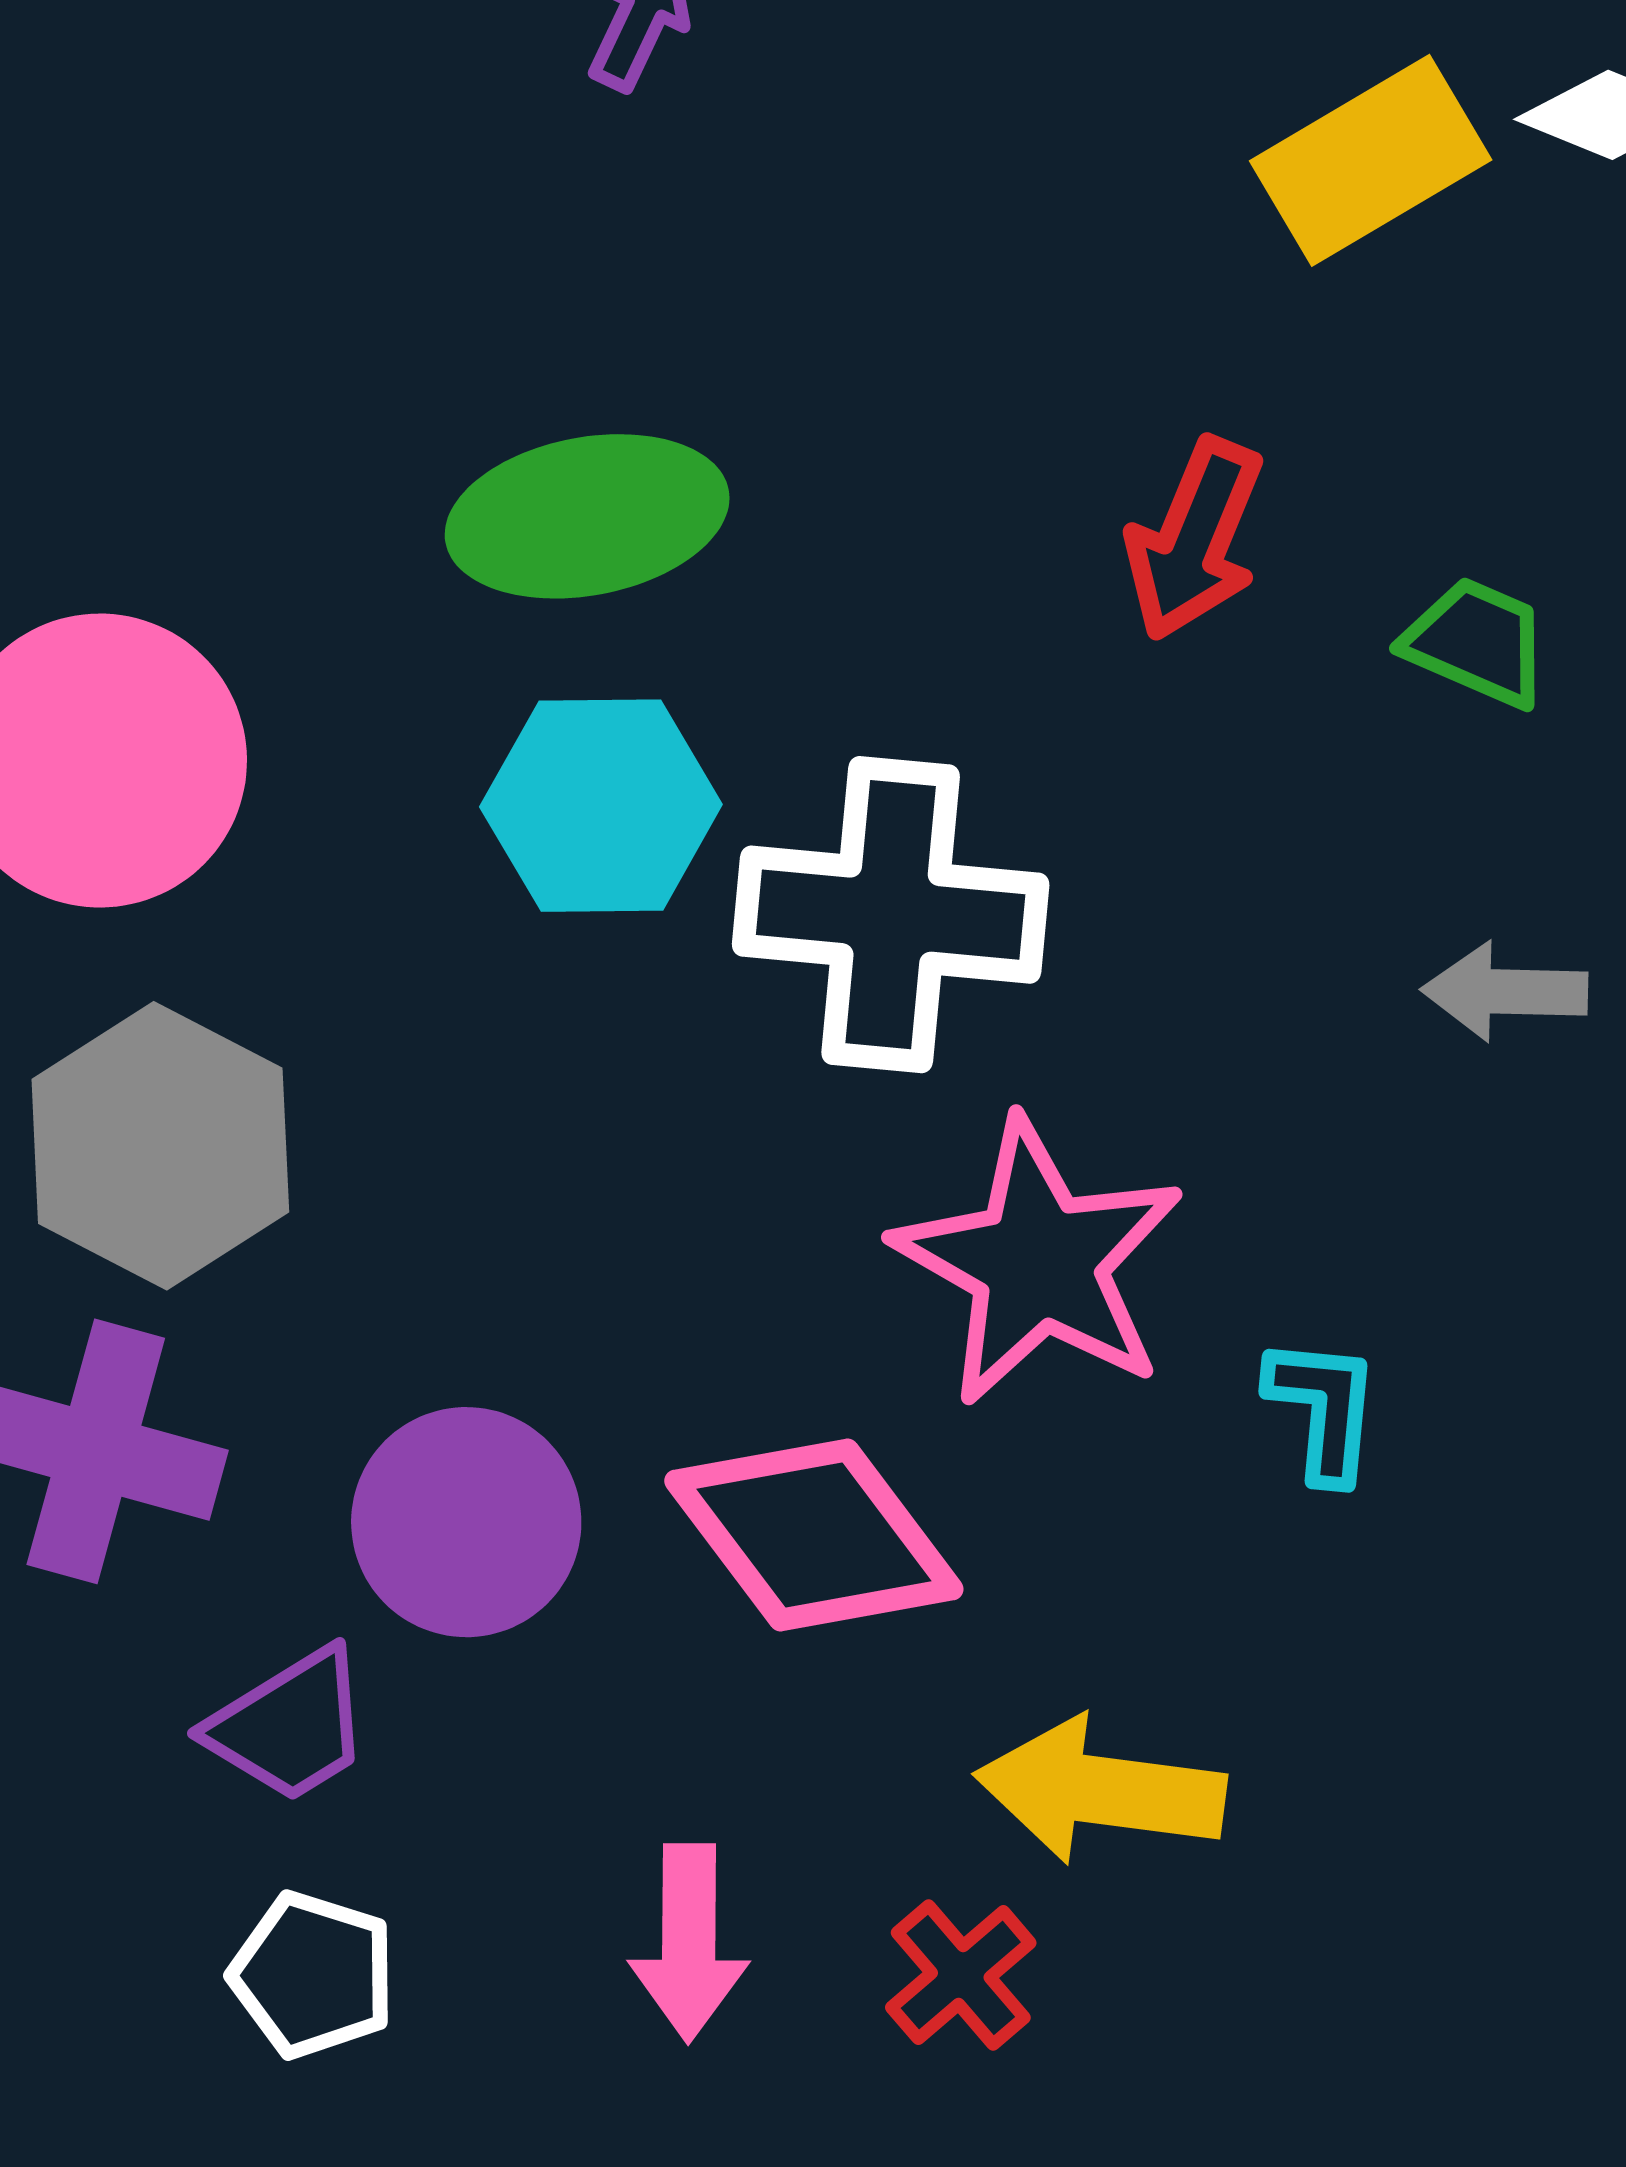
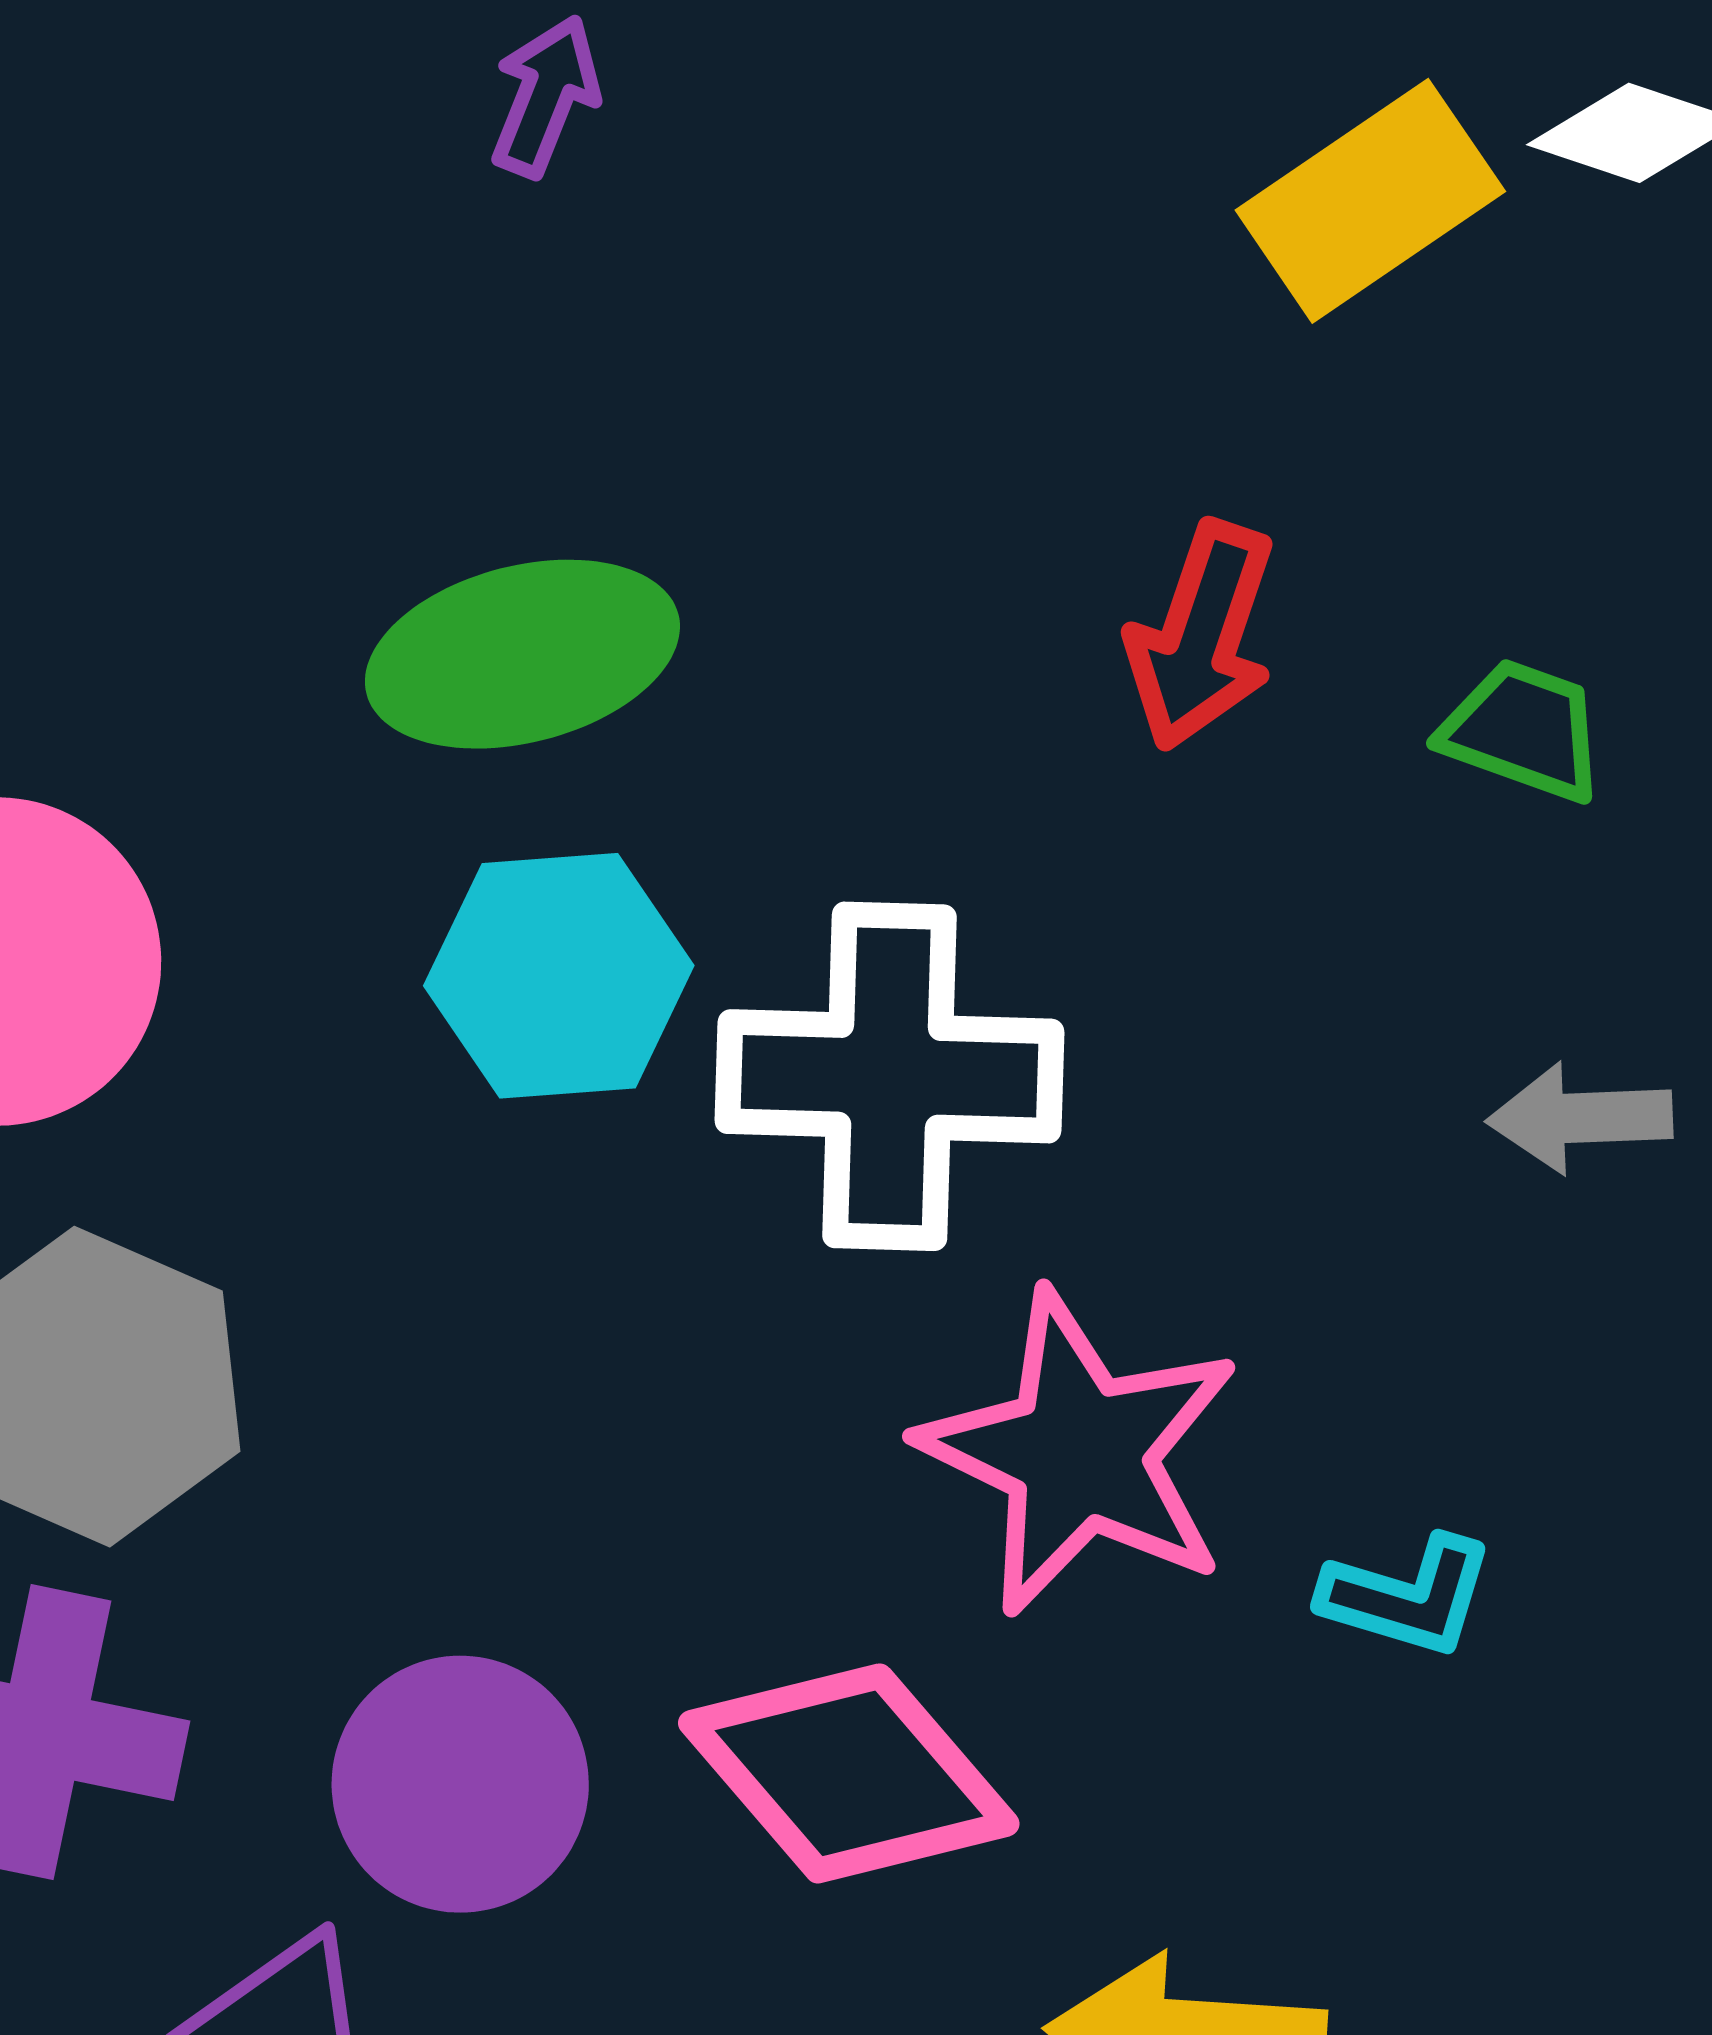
cyan L-shape: (1323, 1409) -> (1407, 1596), turned 105

